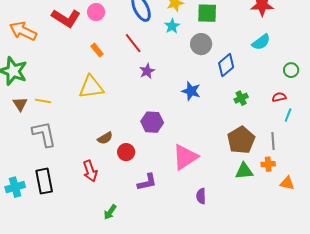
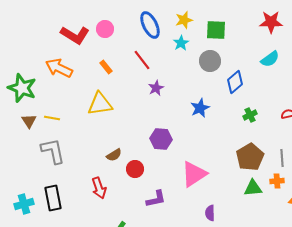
orange arrow: (23, 31) -> (59, 68), moved
blue star: (191, 91) -> (200, 108), turned 30

